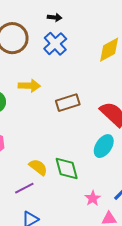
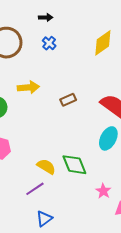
blue cross: (55, 44) -> (49, 43), size x0.6
brown rectangle: (68, 103) -> (68, 100), size x0.7

